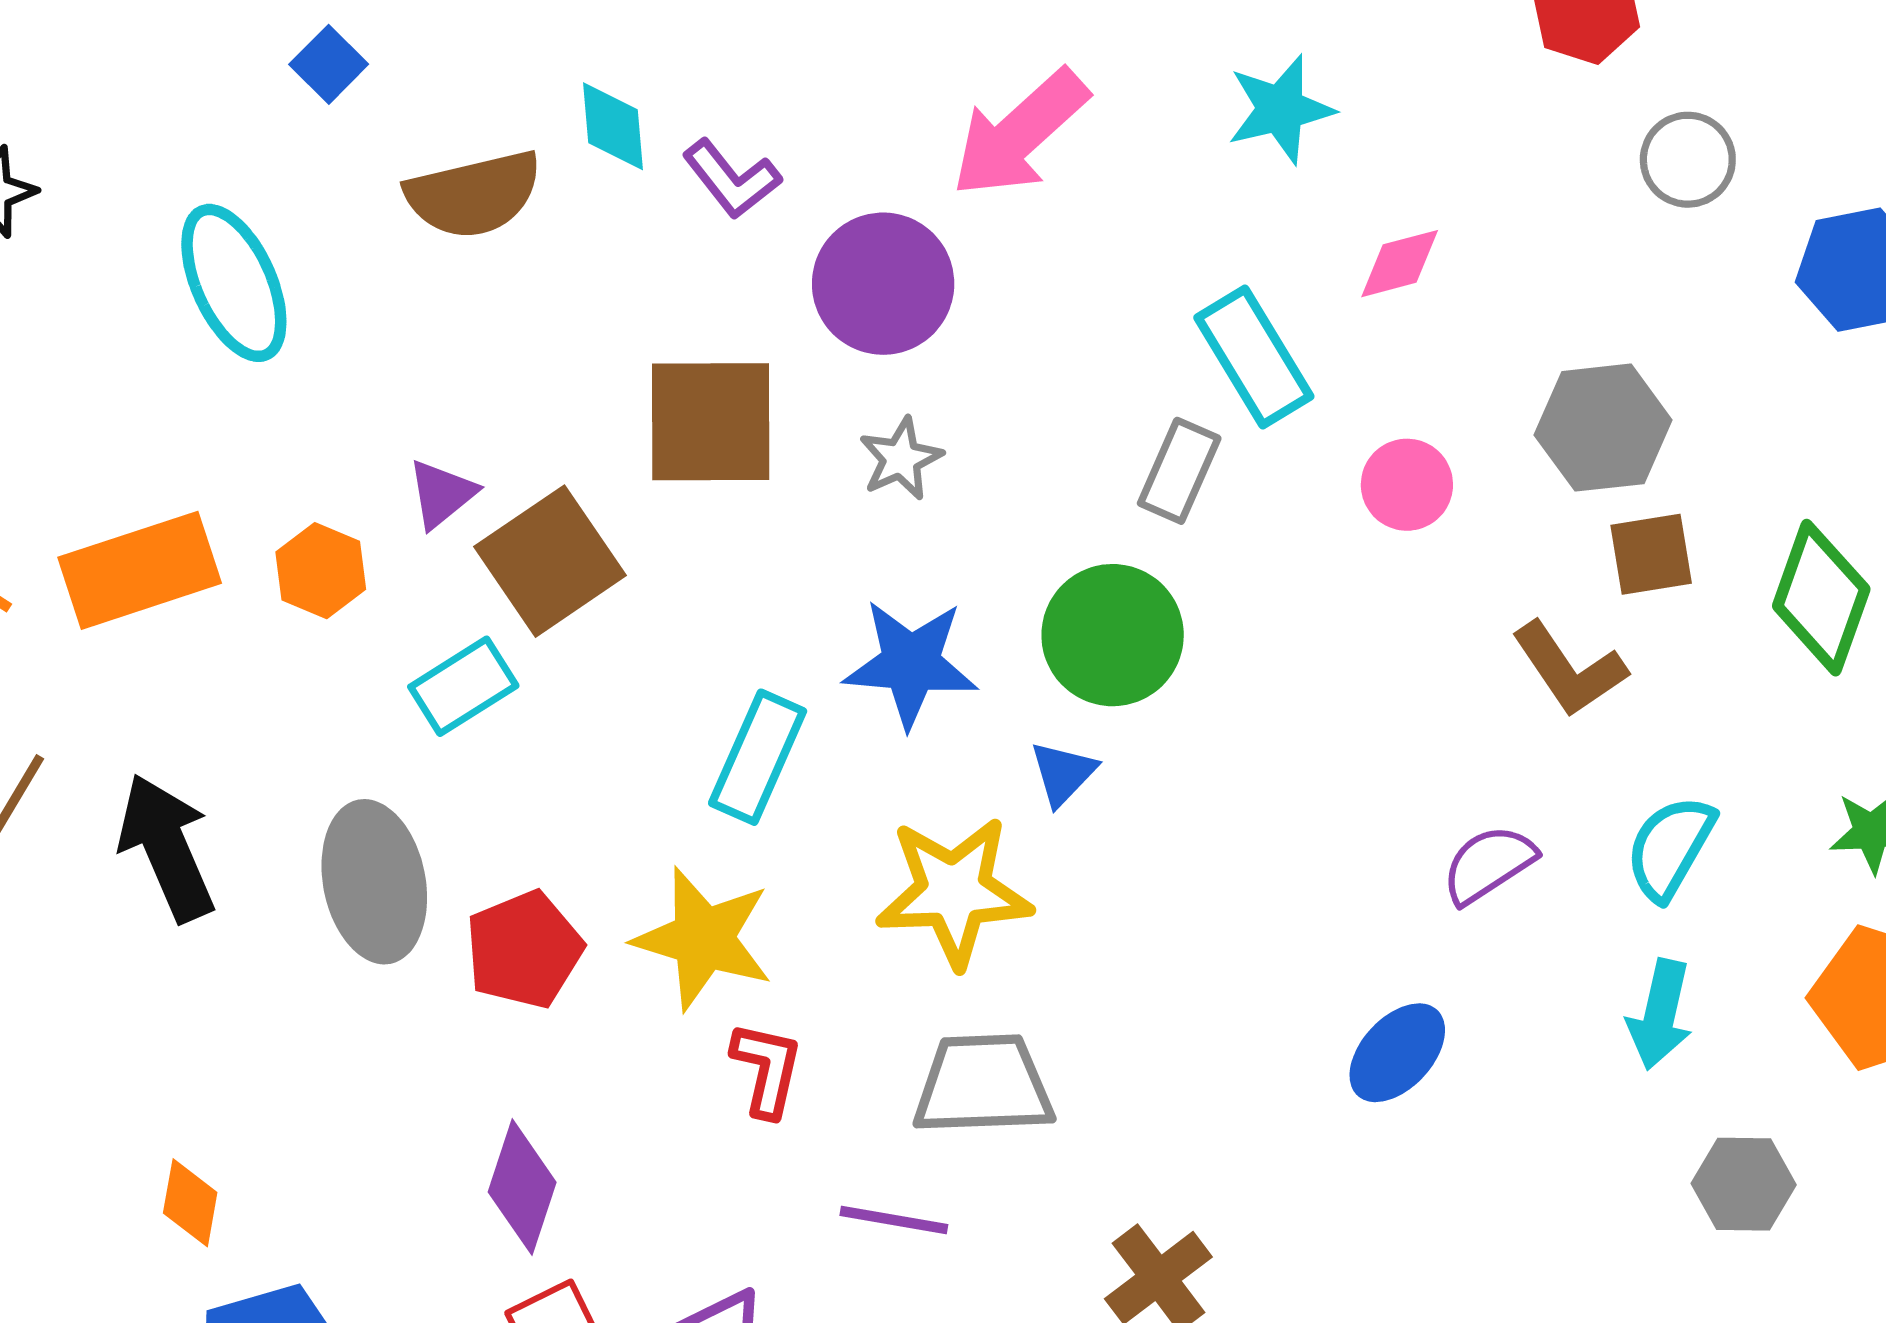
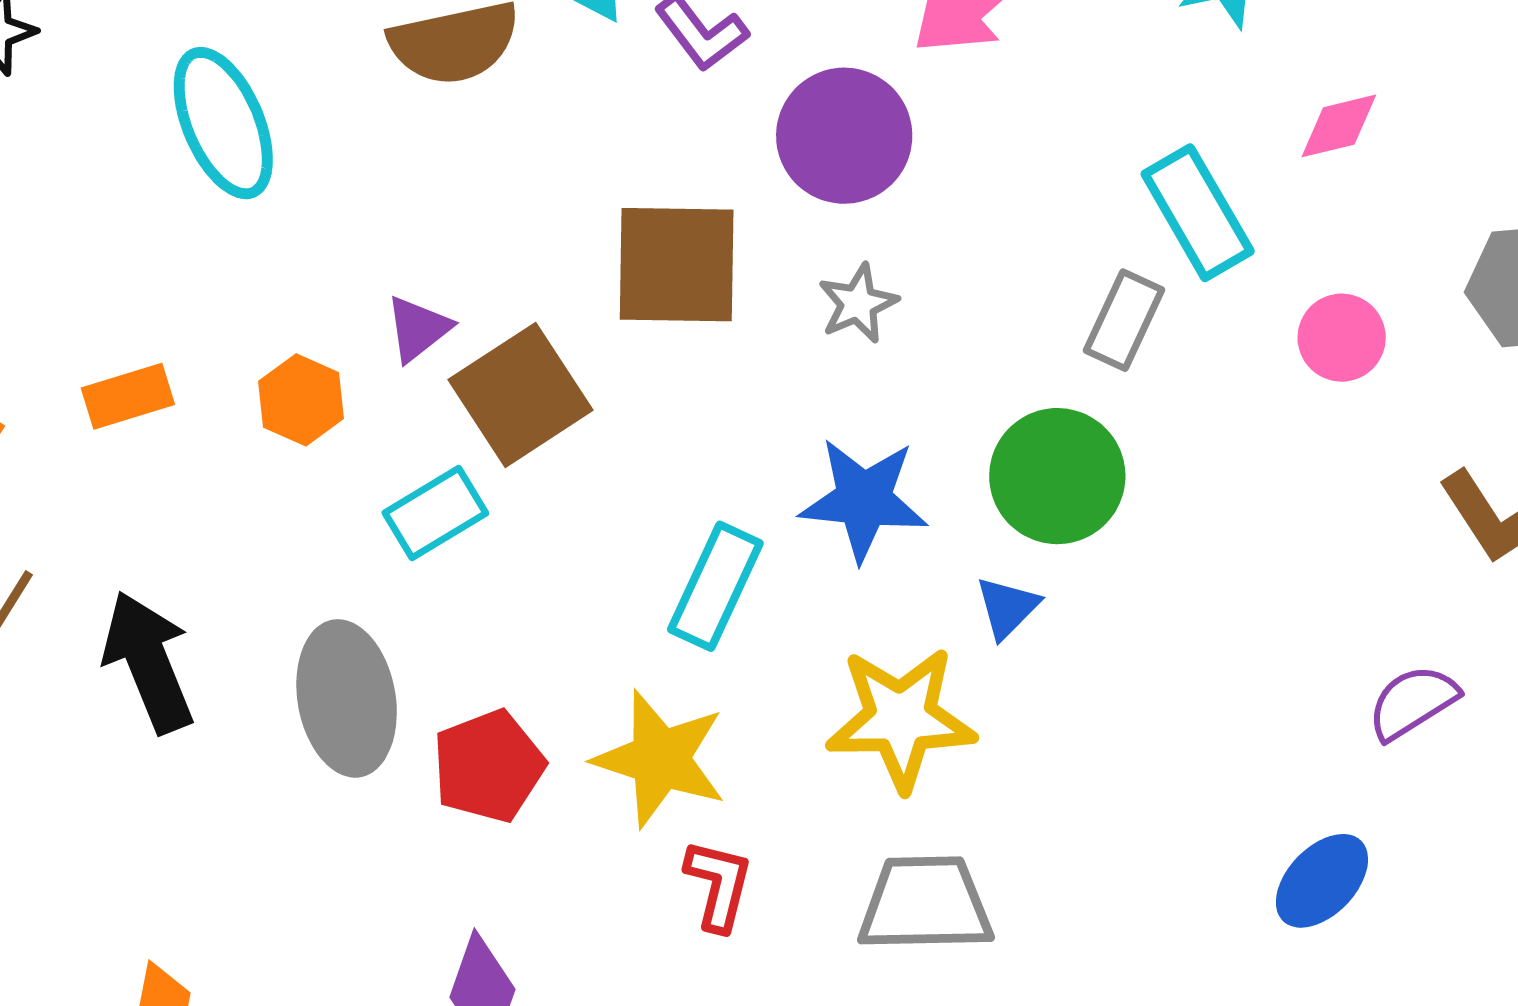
orange rectangle: (140, 570) -> (128, 396), size x0.6

